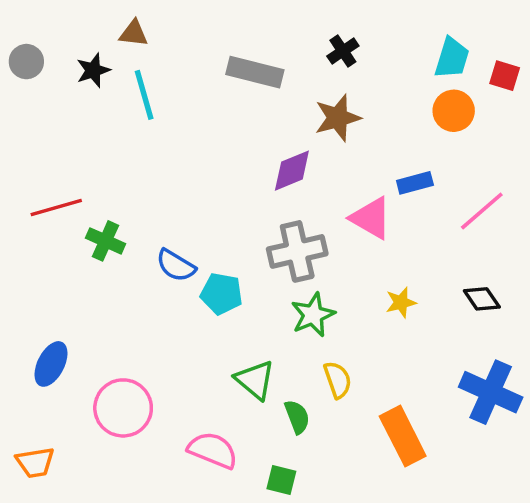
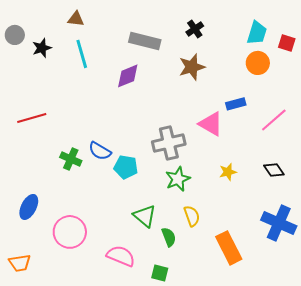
black star: (93, 70) -> (42, 48), moved
purple diamond: (292, 171) -> (128, 76), moved
green cross: (105, 241) -> (71, 159), moved

